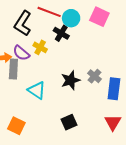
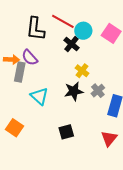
black L-shape: (23, 23) -> (35, 29), turned -35
yellow cross: (40, 47) -> (82, 71), moved

